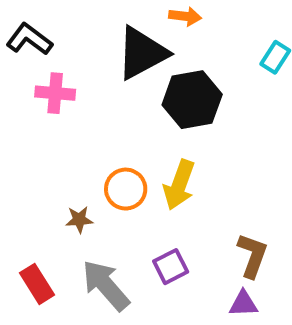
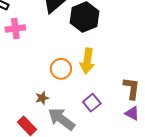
brown star: (79, 220) -> (42, 98), moved
purple triangle: (243, 304) -> (132, 113), turned 42

